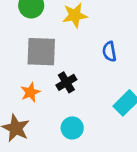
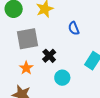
cyan circle: (72, 128) -> (62, 78), moved

